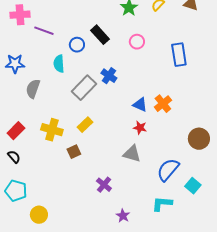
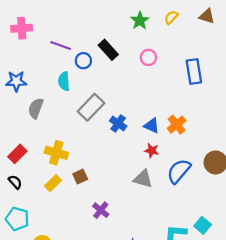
purple line: (44, 31) -> (61, 45), moved
blue cross: (109, 76) -> (118, 123), moved
yellow rectangle: (85, 125) -> (53, 183), moved
blue semicircle: (168, 170) -> (179, 171), moved
purple cross: (104, 185) -> (101, 210), moved
cyan square: (193, 186) -> (203, 225), moved

